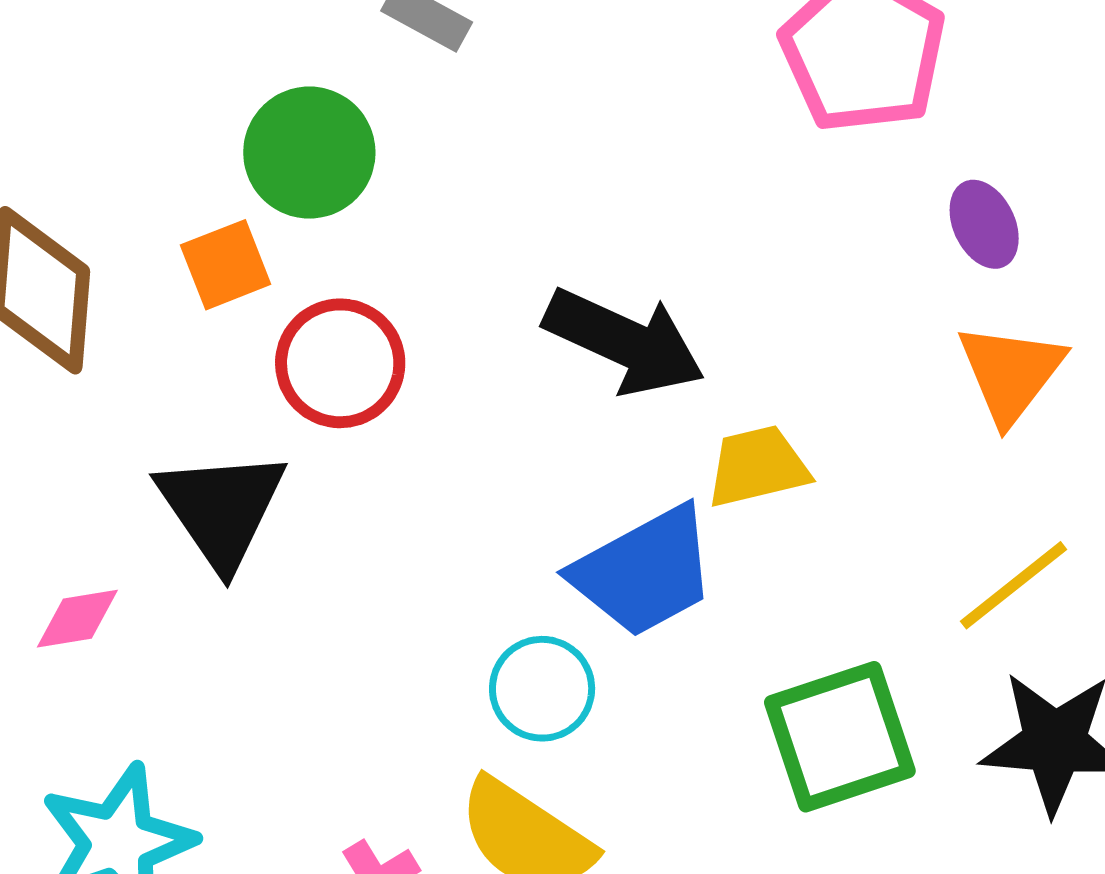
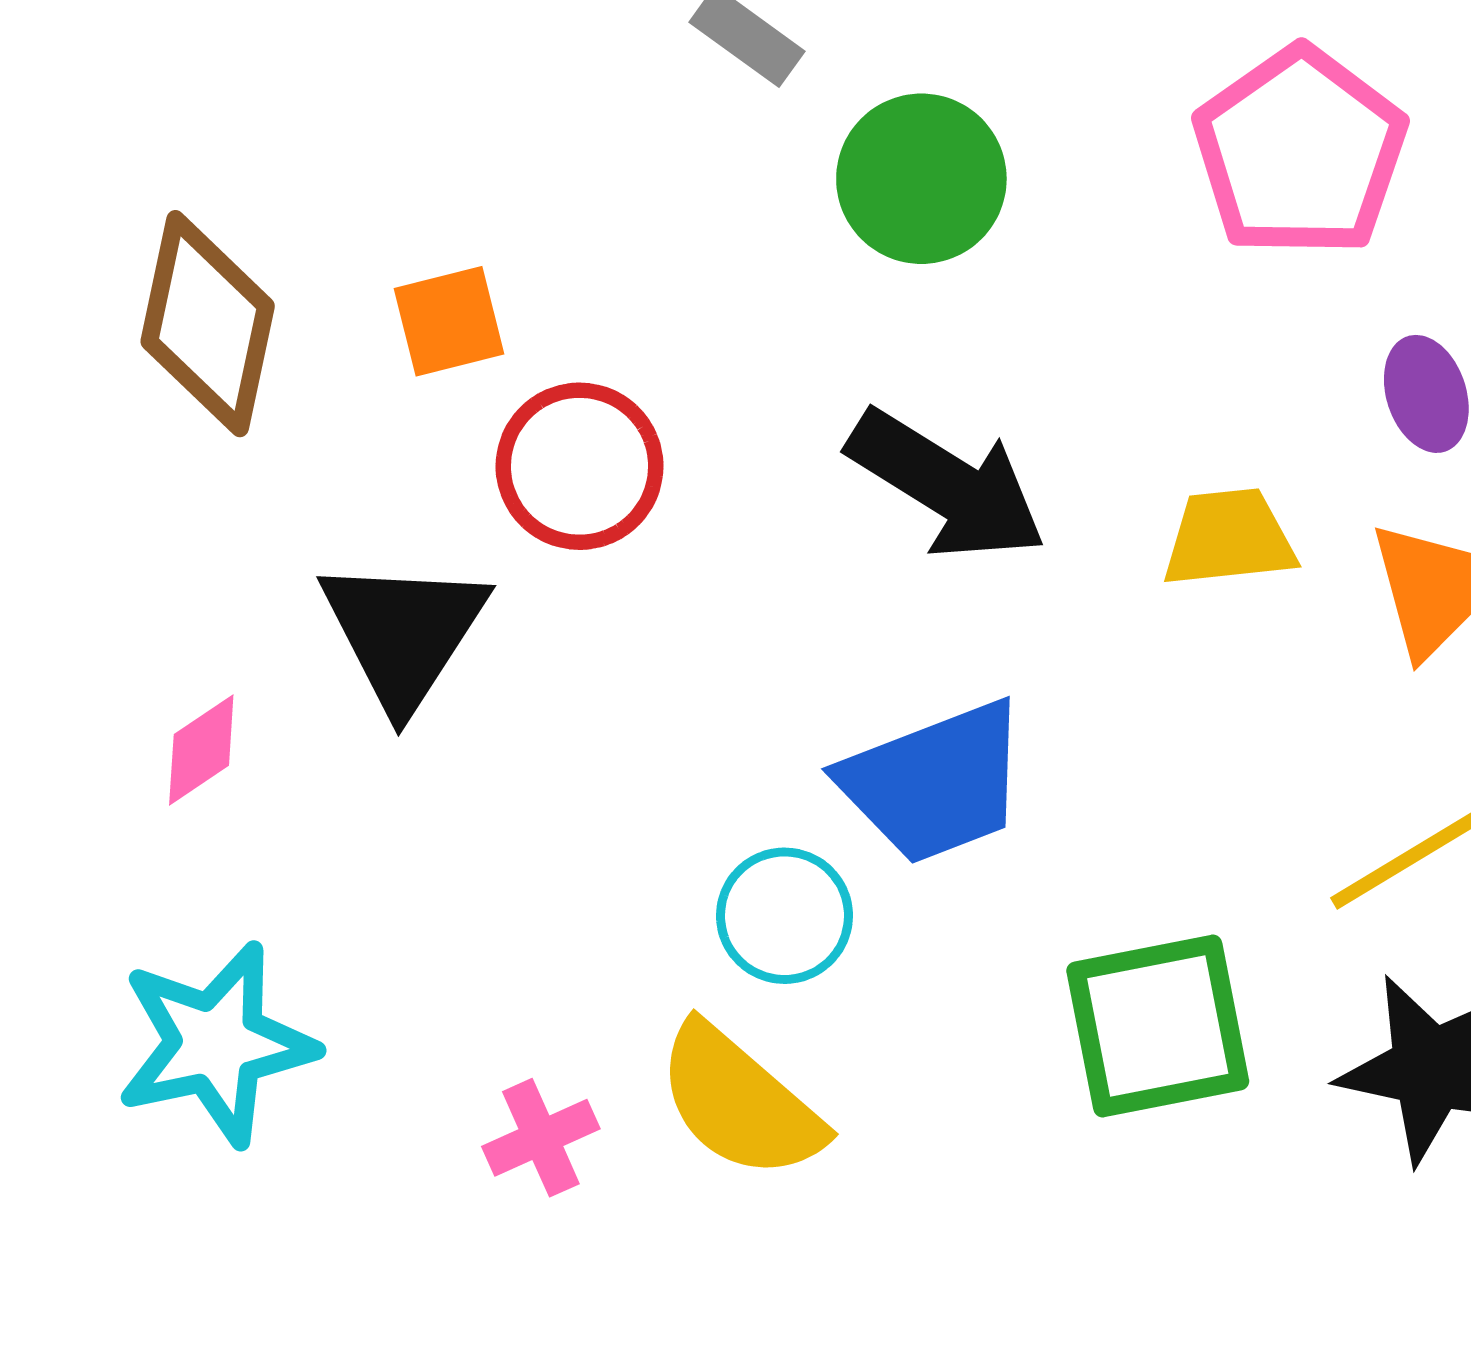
green circle: (309, 153) -> (921, 179), moved
yellow trapezoid: (758, 467) -> (1229, 538), moved
pink diamond: (77, 619) -> (201, 750), turned -32

